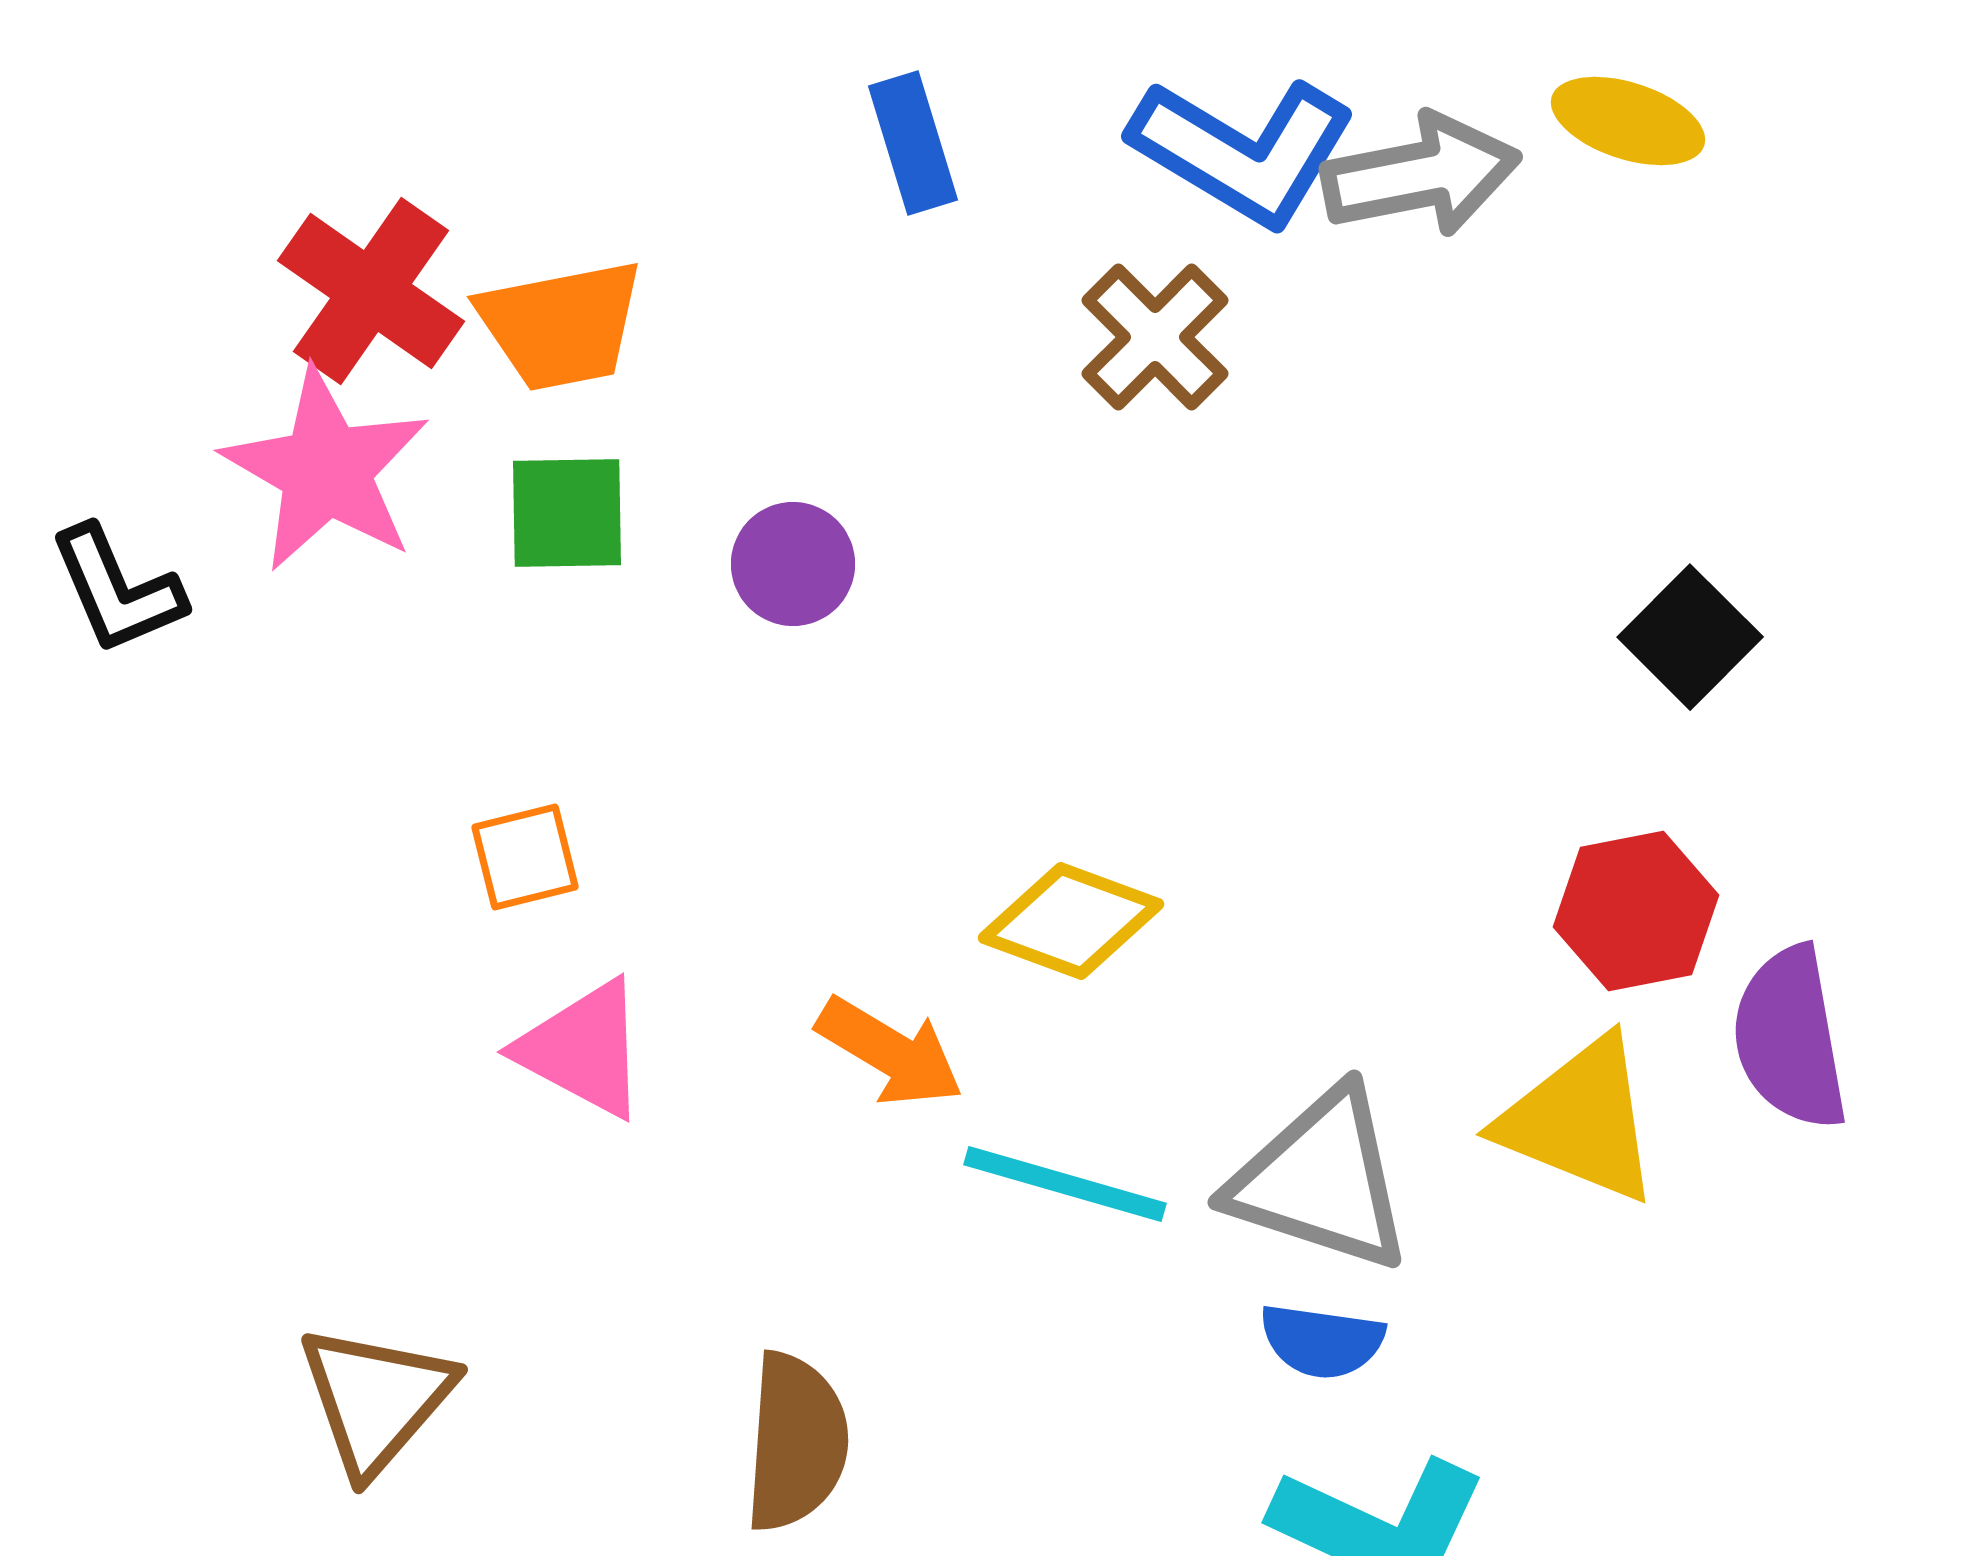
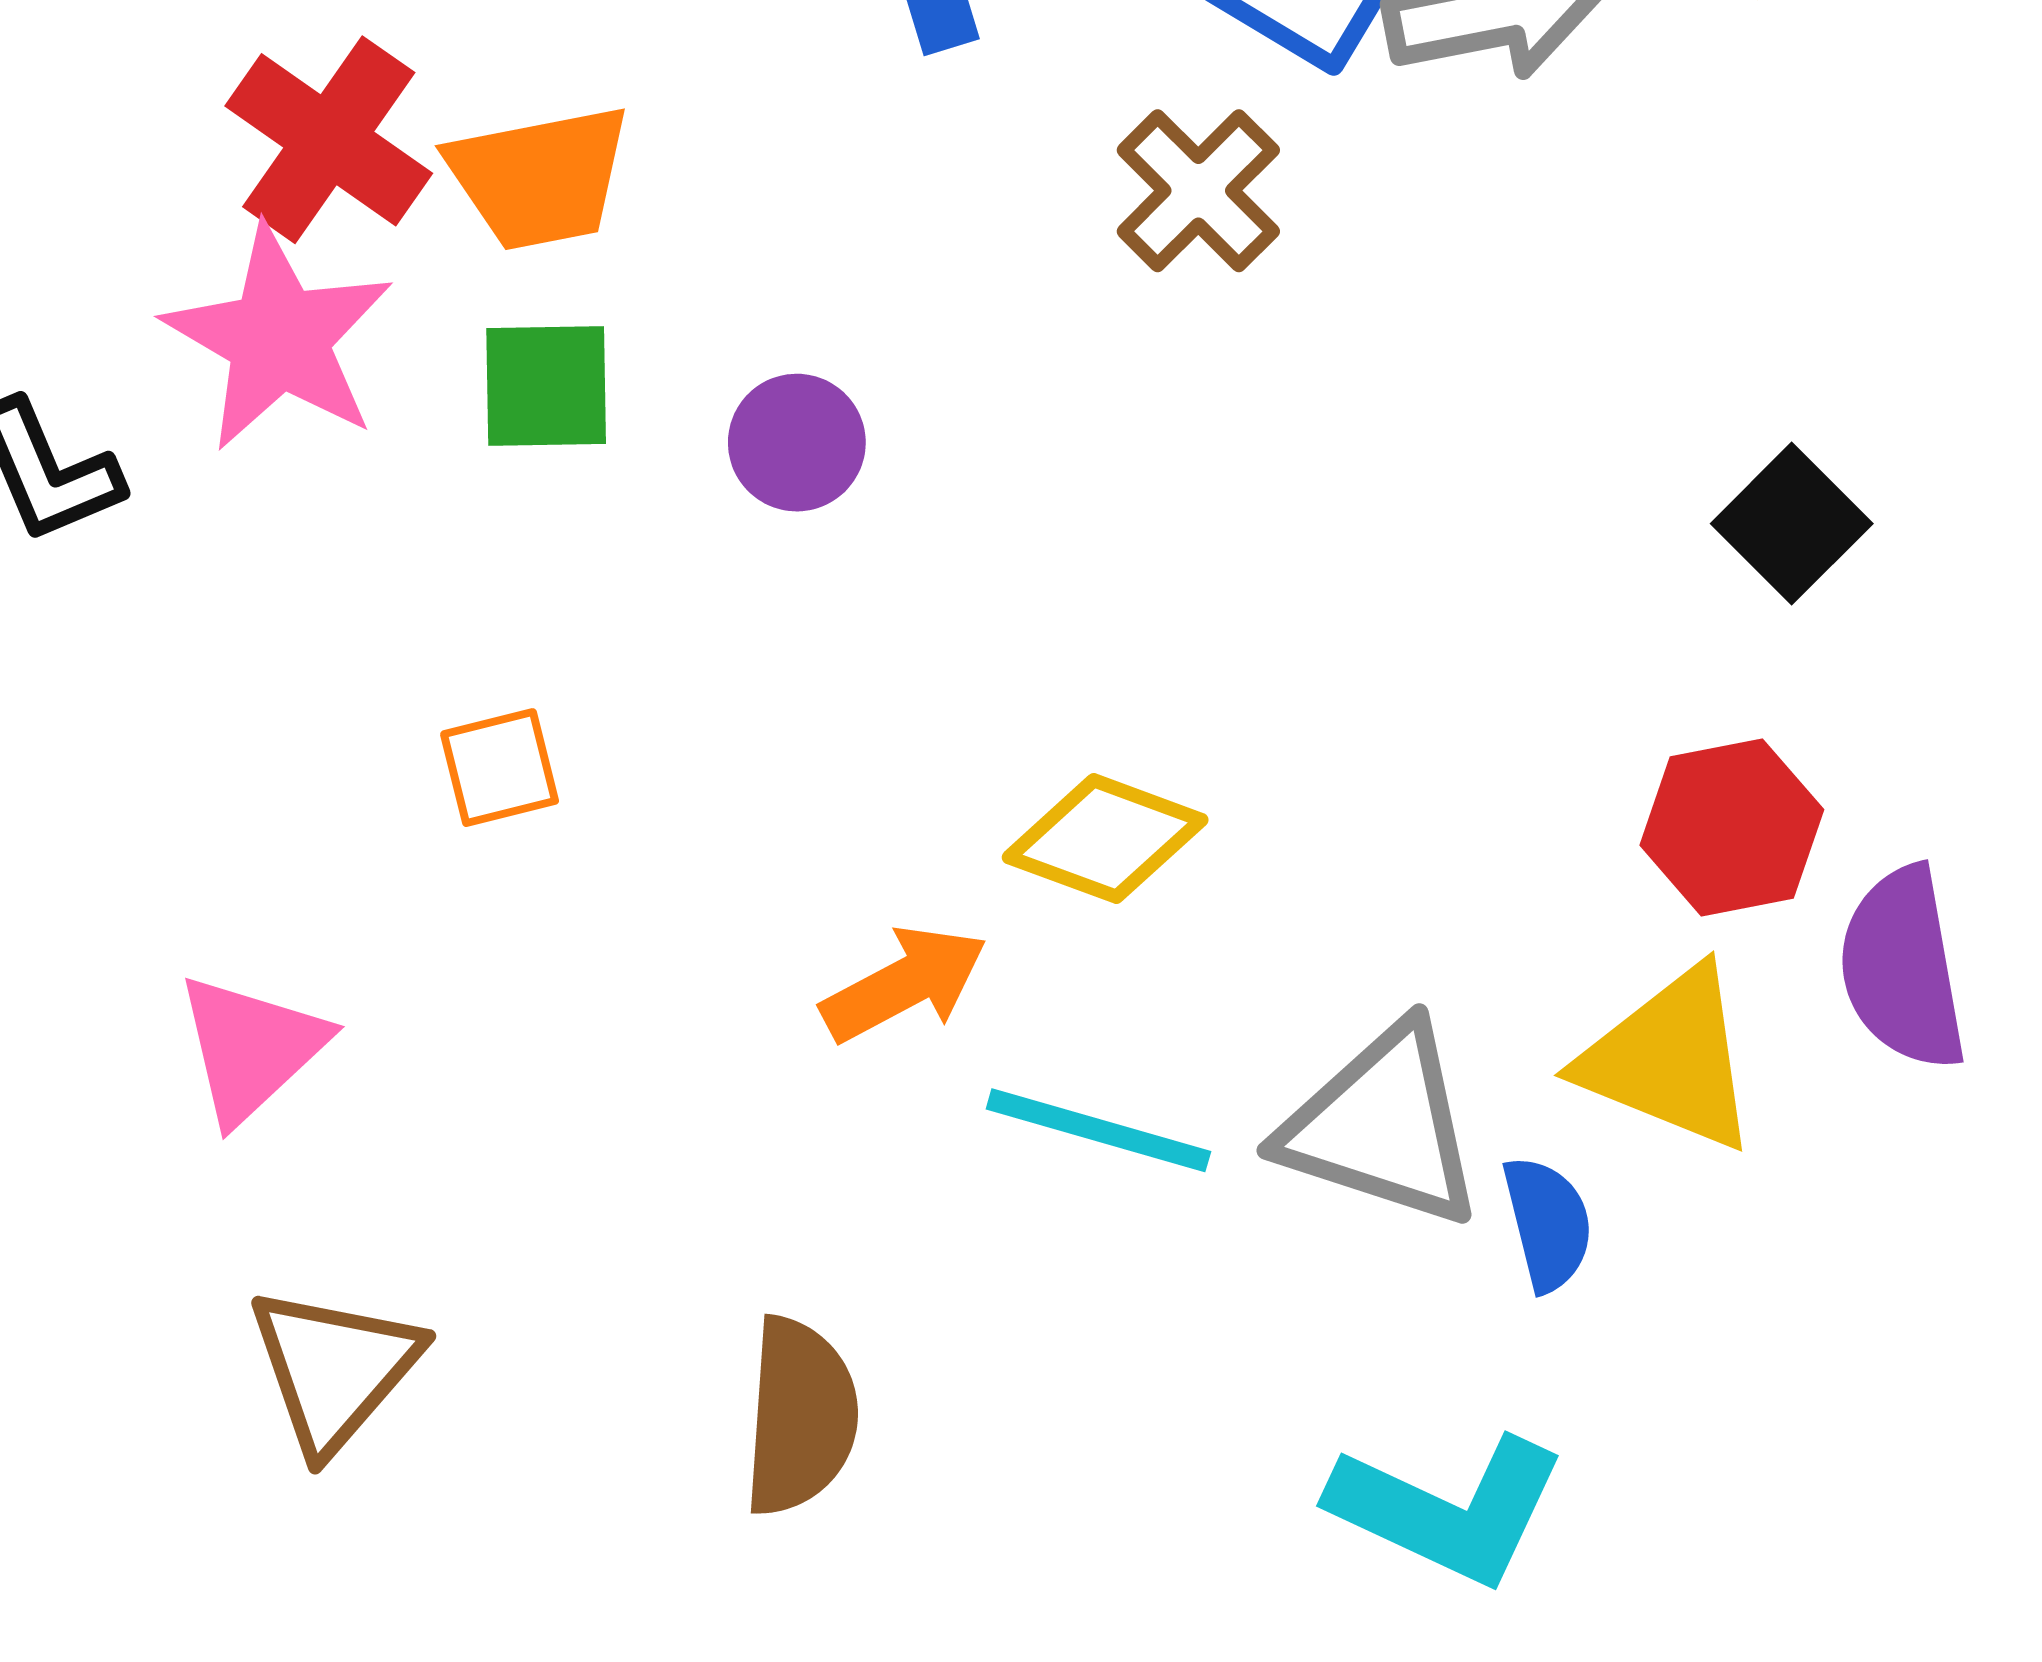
pink triangle: (583, 1049) -> (251, 1048), moved, turned 49
orange arrow: (890, 1052) -> (904, 984), turned -59
blue semicircle: (1322, 1341) -> (1548, 1223), moved, turned -112

